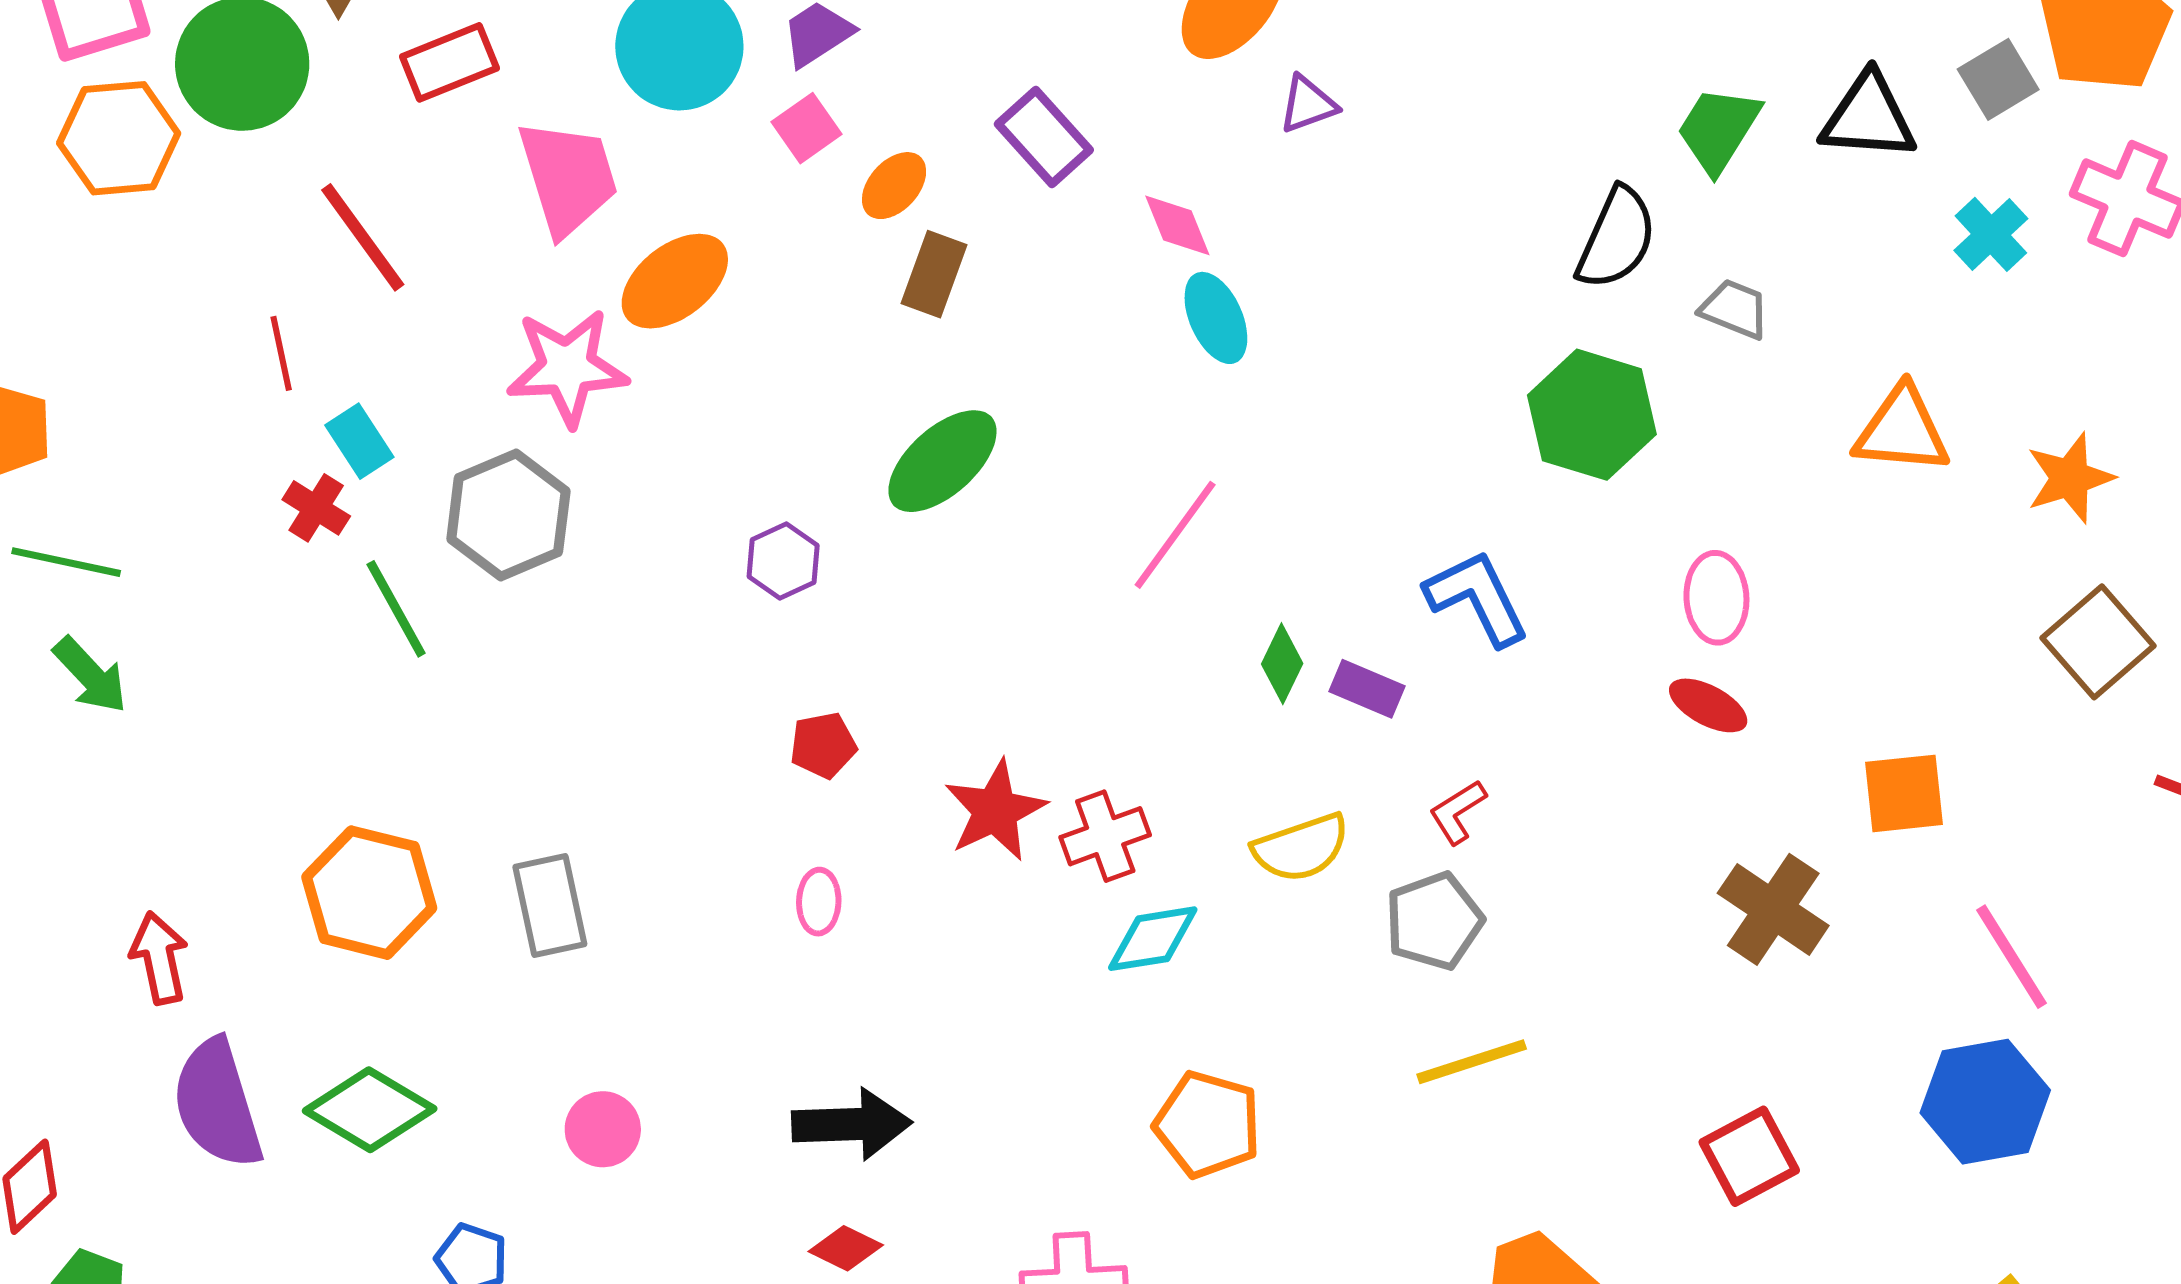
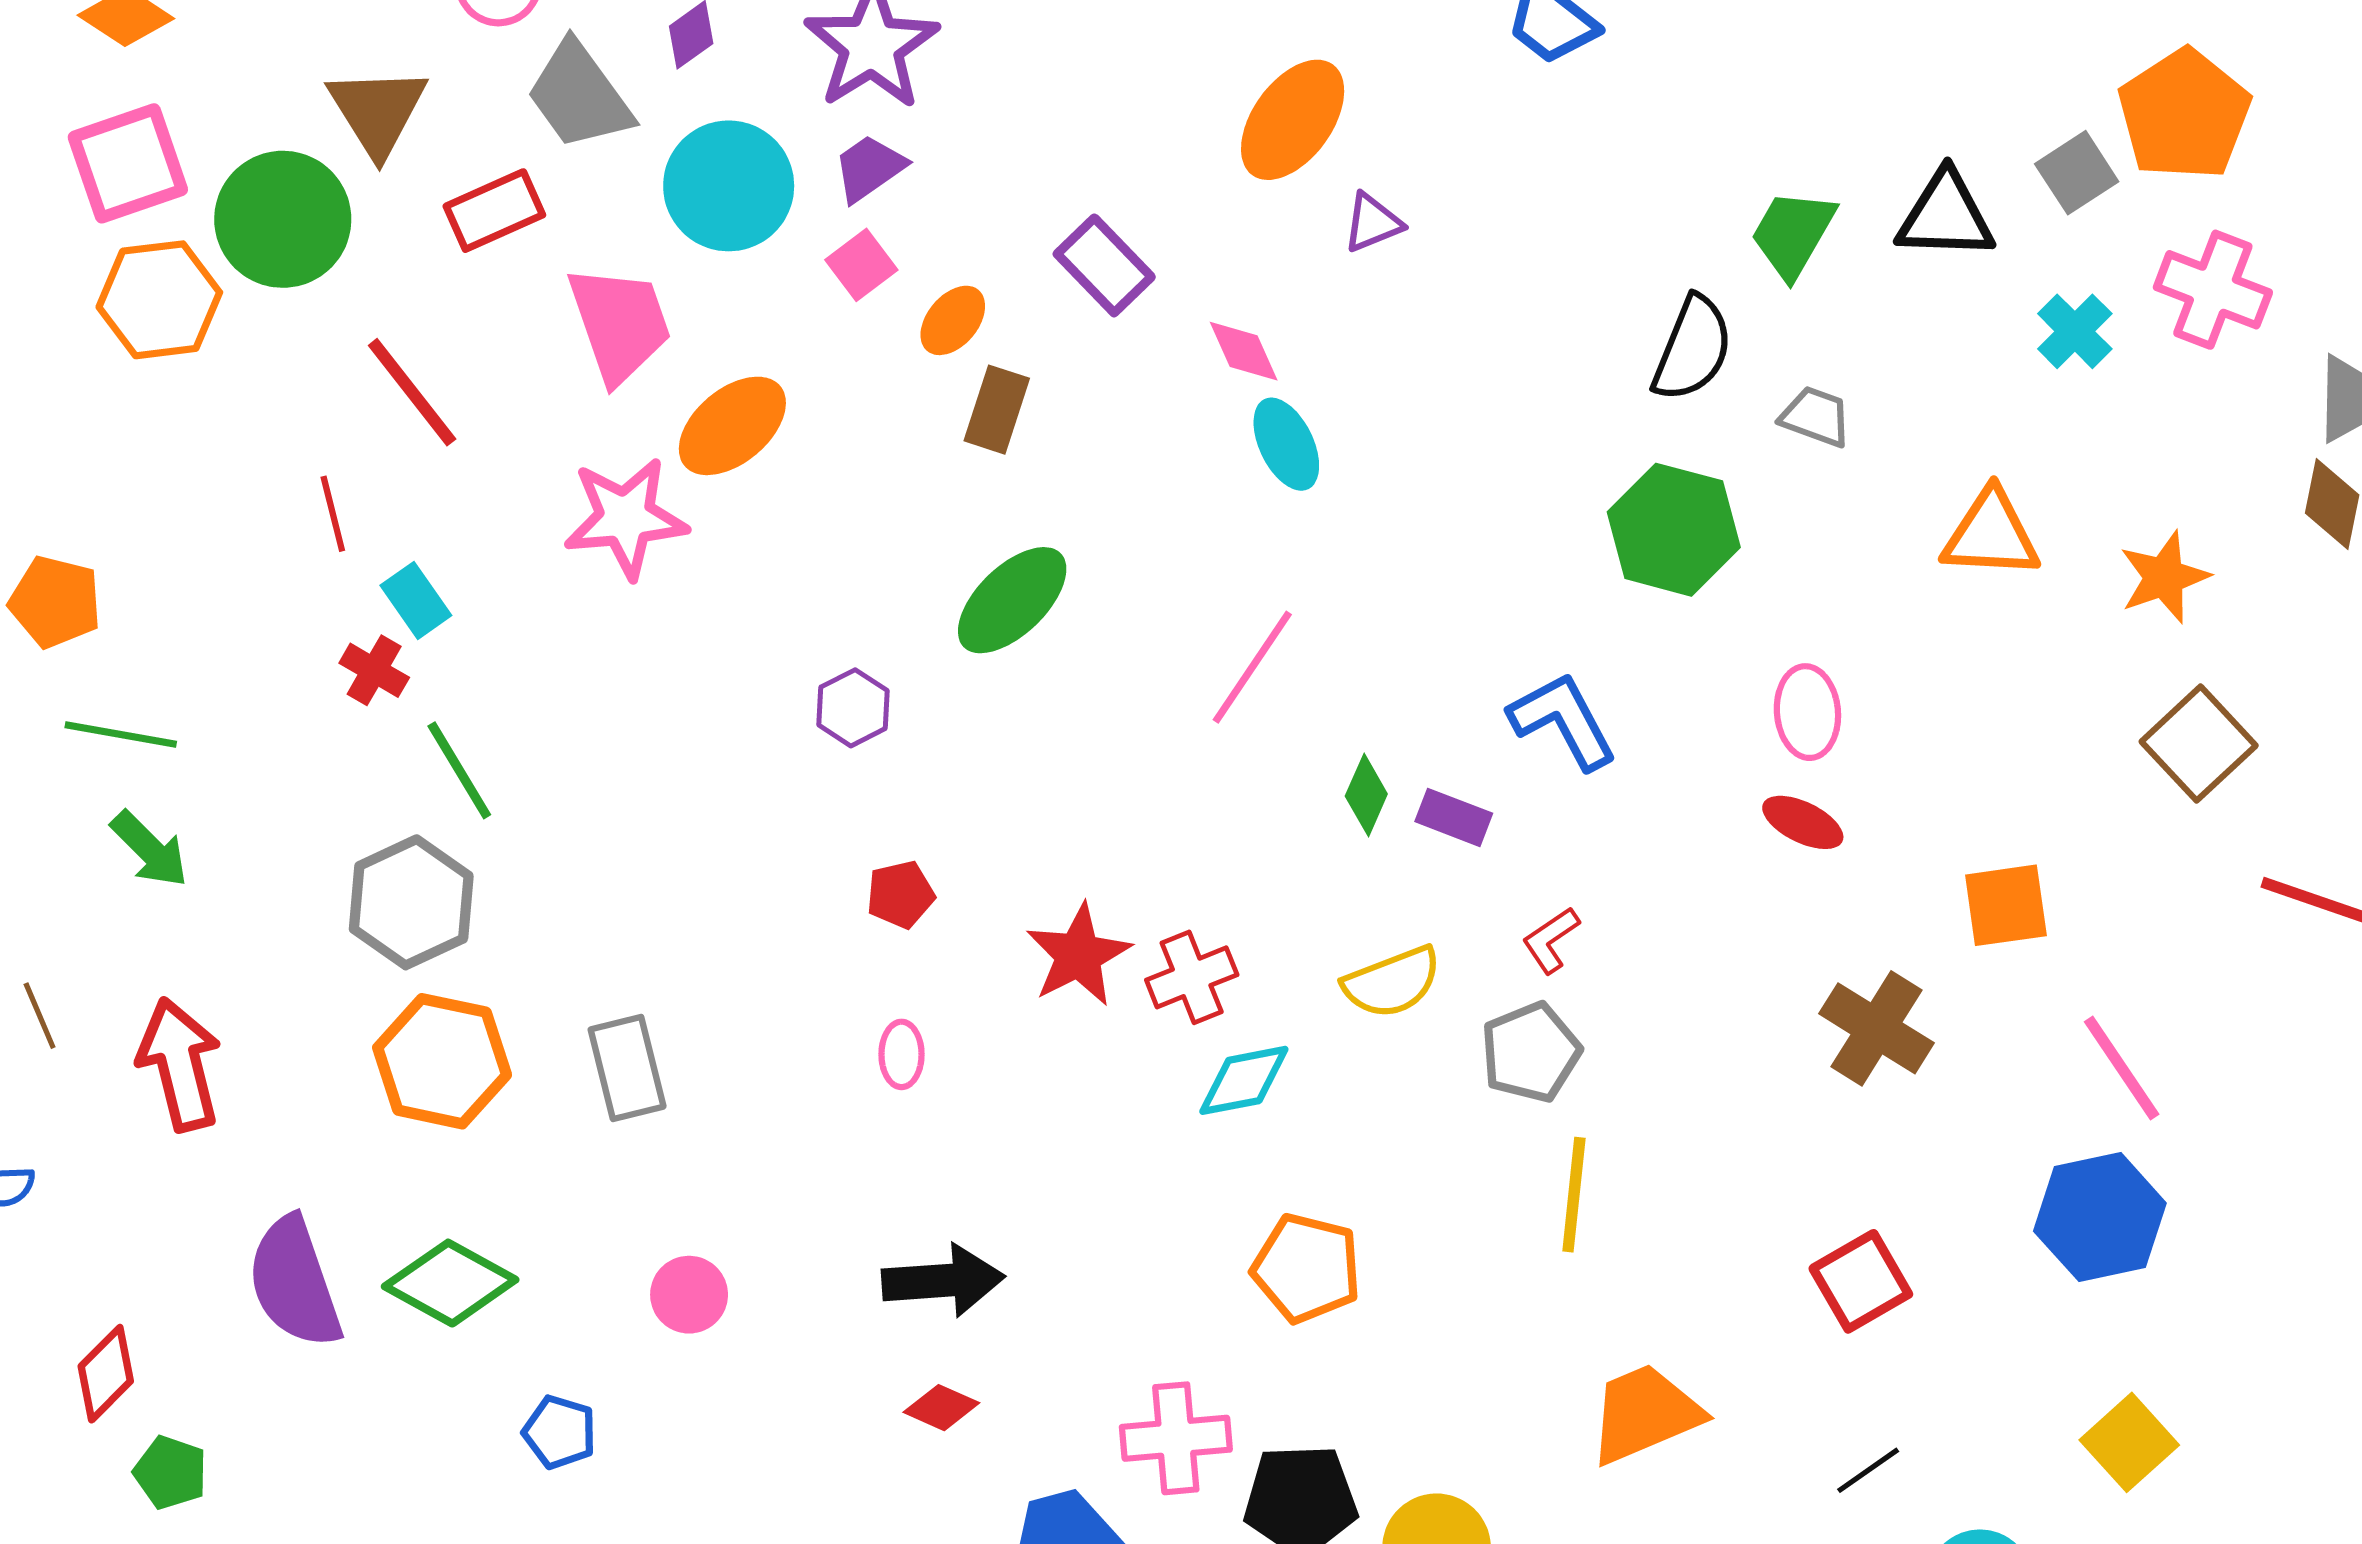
gray hexagon: (508, 515) -> (411, 902), moved
red arrow: (159, 958) -> (180, 1064), moved, size x1.4
yellow line: (1472, 1062) -> (1574, 1195), turned -64

